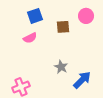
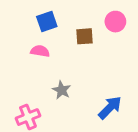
pink semicircle: (30, 38) -> (40, 51), turned -144
gray star: (61, 67) -> (62, 90), moved

